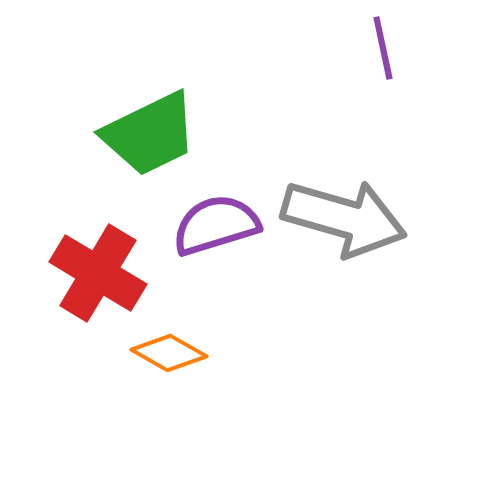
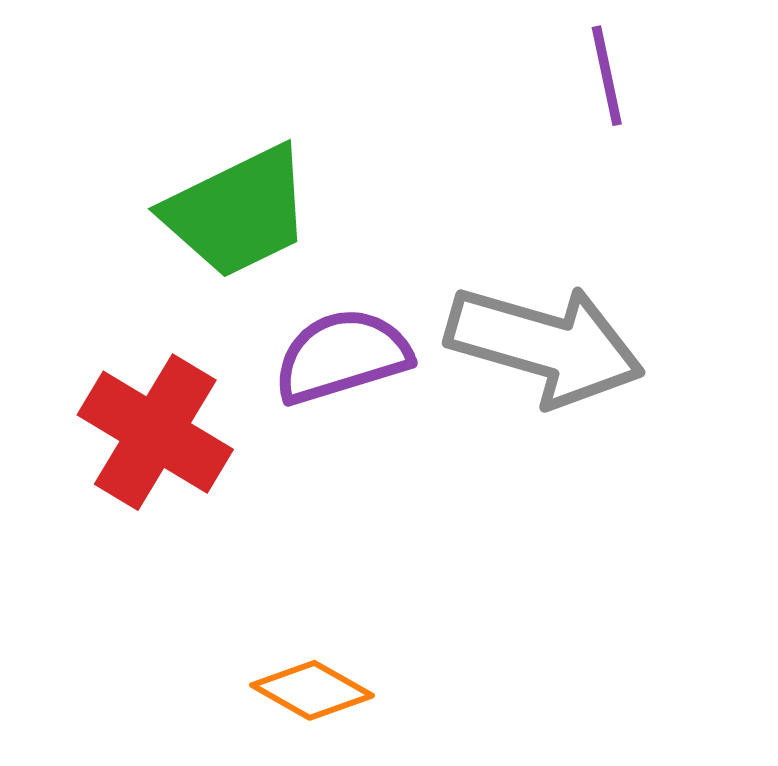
orange diamond: (169, 353) -> (312, 690), moved

